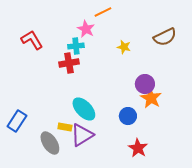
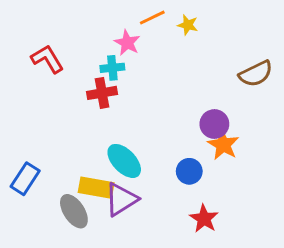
brown semicircle: (165, 37) -> (256, 74), moved
yellow star: (124, 47) -> (188, 25), moved
yellow rectangle: (65, 127) -> (96, 188), size x1.6

